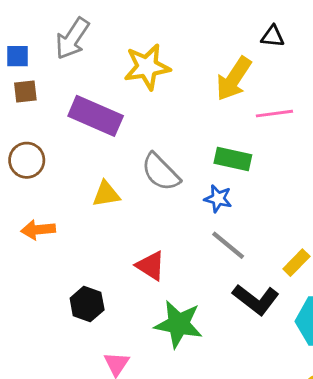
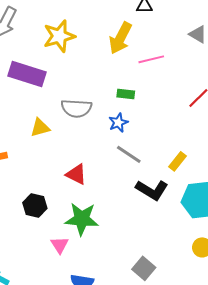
green rectangle: (233, 159) -> (126, 94), size x0.7
gray semicircle: (161, 172) -> (76, 108), turned -36
blue star: (218, 199) -> (118, 123), turned -30
green star: (179, 324) -> (82, 219), moved

